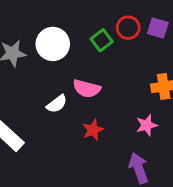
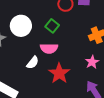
green square: (102, 40) -> (52, 26), moved
red star: (93, 130) -> (59, 73), size x1.5

